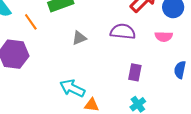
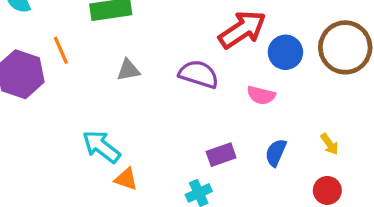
orange line: (31, 22) -> (61, 50), moved
purple rectangle: (135, 72) -> (221, 155), moved, turned 48

